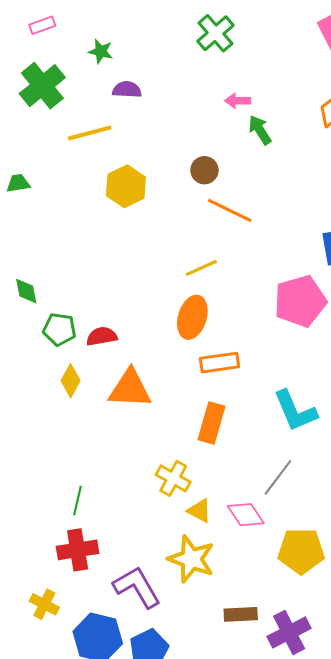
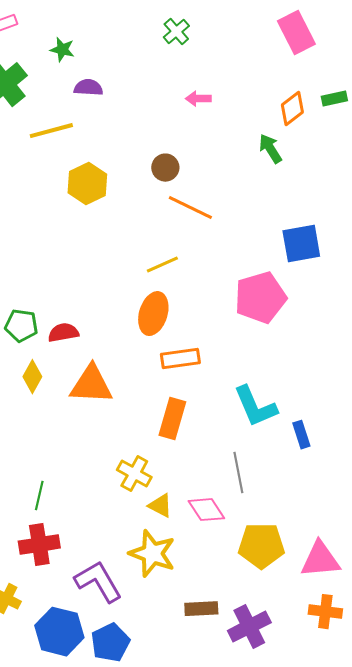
green cross: (216, 33) -> (176, 32), size x0.7
green arrow: (260, 130) -> (270, 149), moved
gray line: (278, 477) -> (238, 473), turned -48

